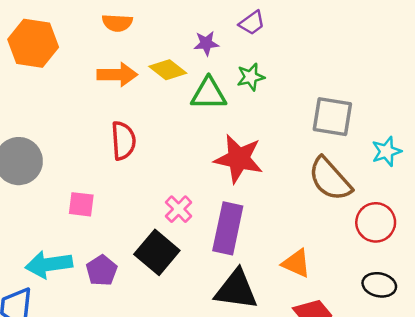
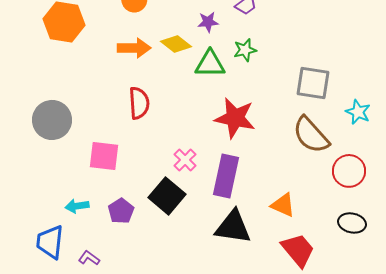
cyan star: (386, 151) -> (358, 112), turned -30
pink square: (81, 204) -> (104, 156), size x1.4
cyan arrow: (49, 264) -> (77, 206), size x0.6

